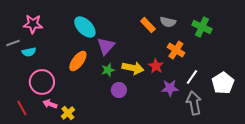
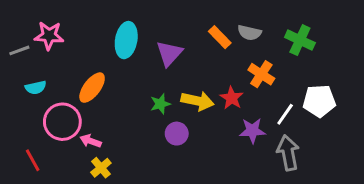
cyan ellipse: (85, 27) -> (126, 40), turned 55
gray line: (13, 43) -> (19, 50), moved
purple triangle: (106, 46) -> (169, 53), moved
cyan semicircle: (29, 52) -> (36, 88), moved
orange ellipse: (78, 61) -> (92, 88), moved
white pentagon: (223, 83) -> (319, 101), moved, turned 30
pink arrow: (50, 104) -> (91, 141), moved

